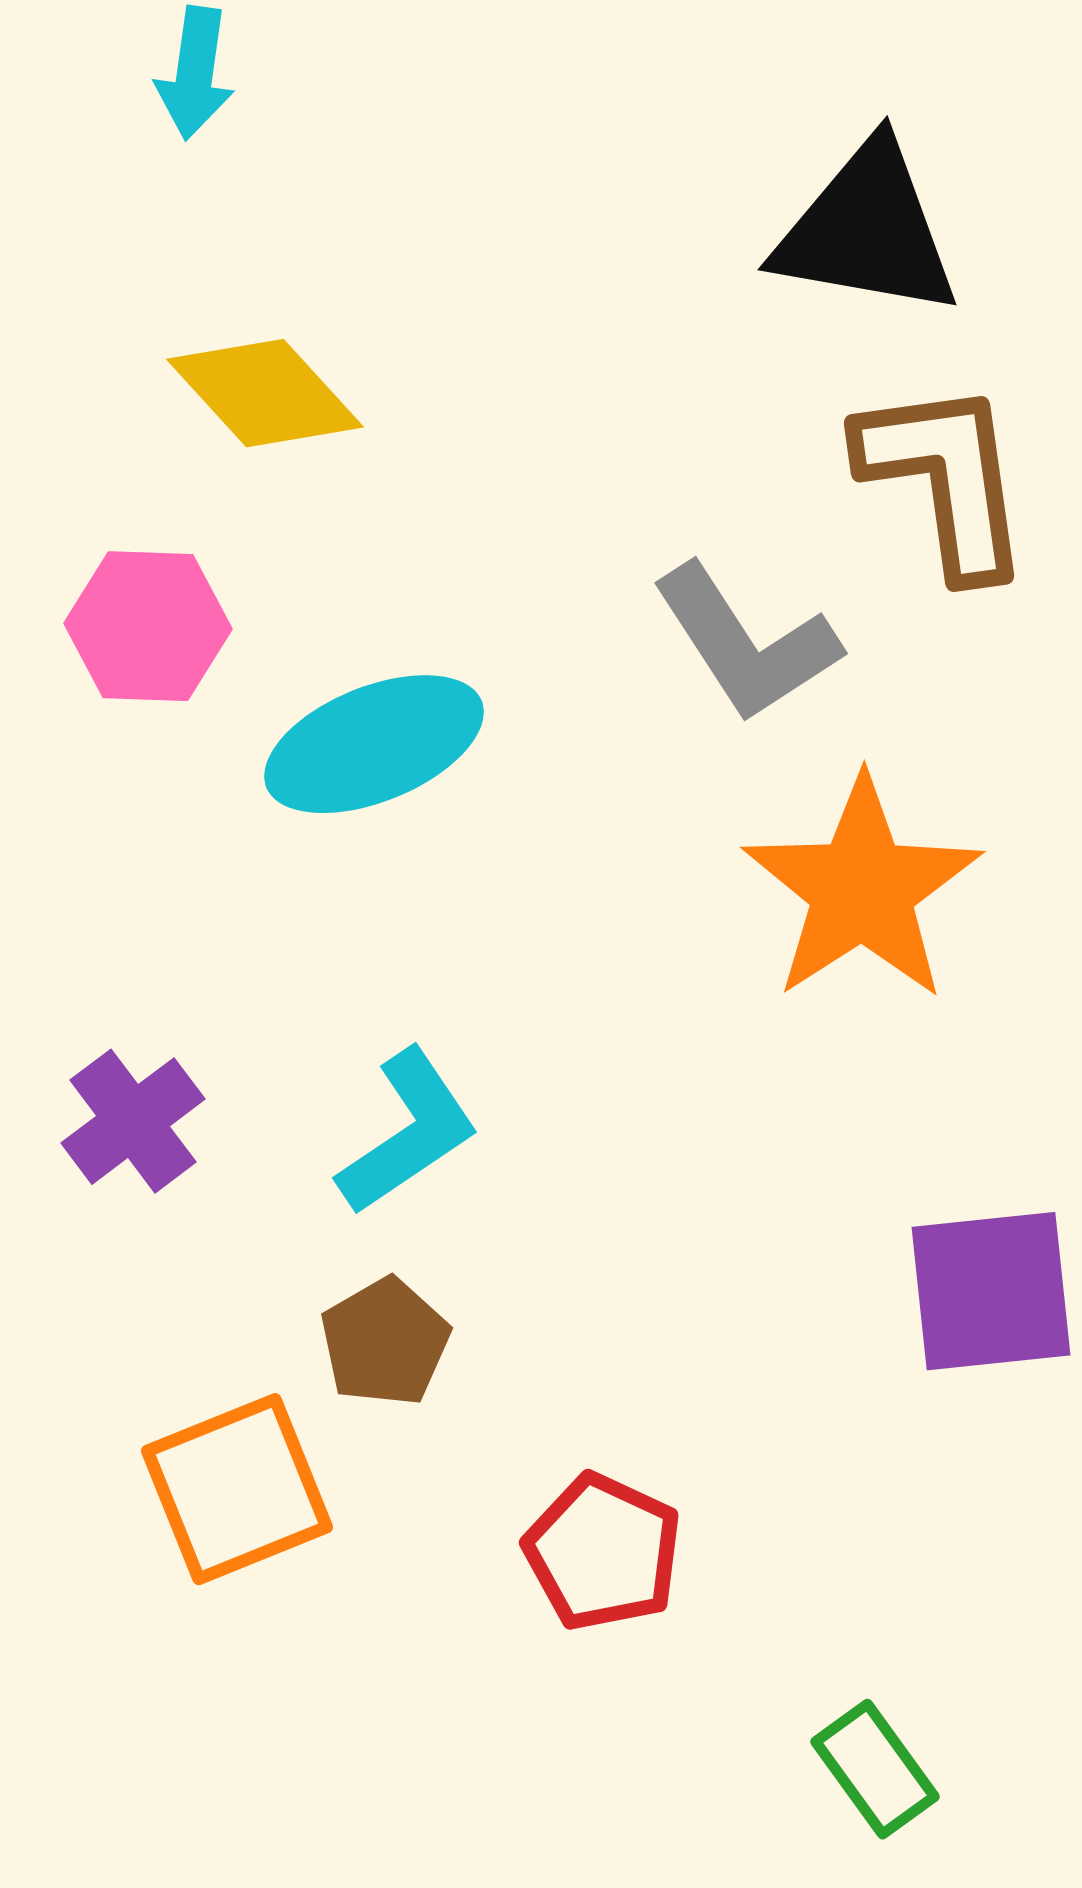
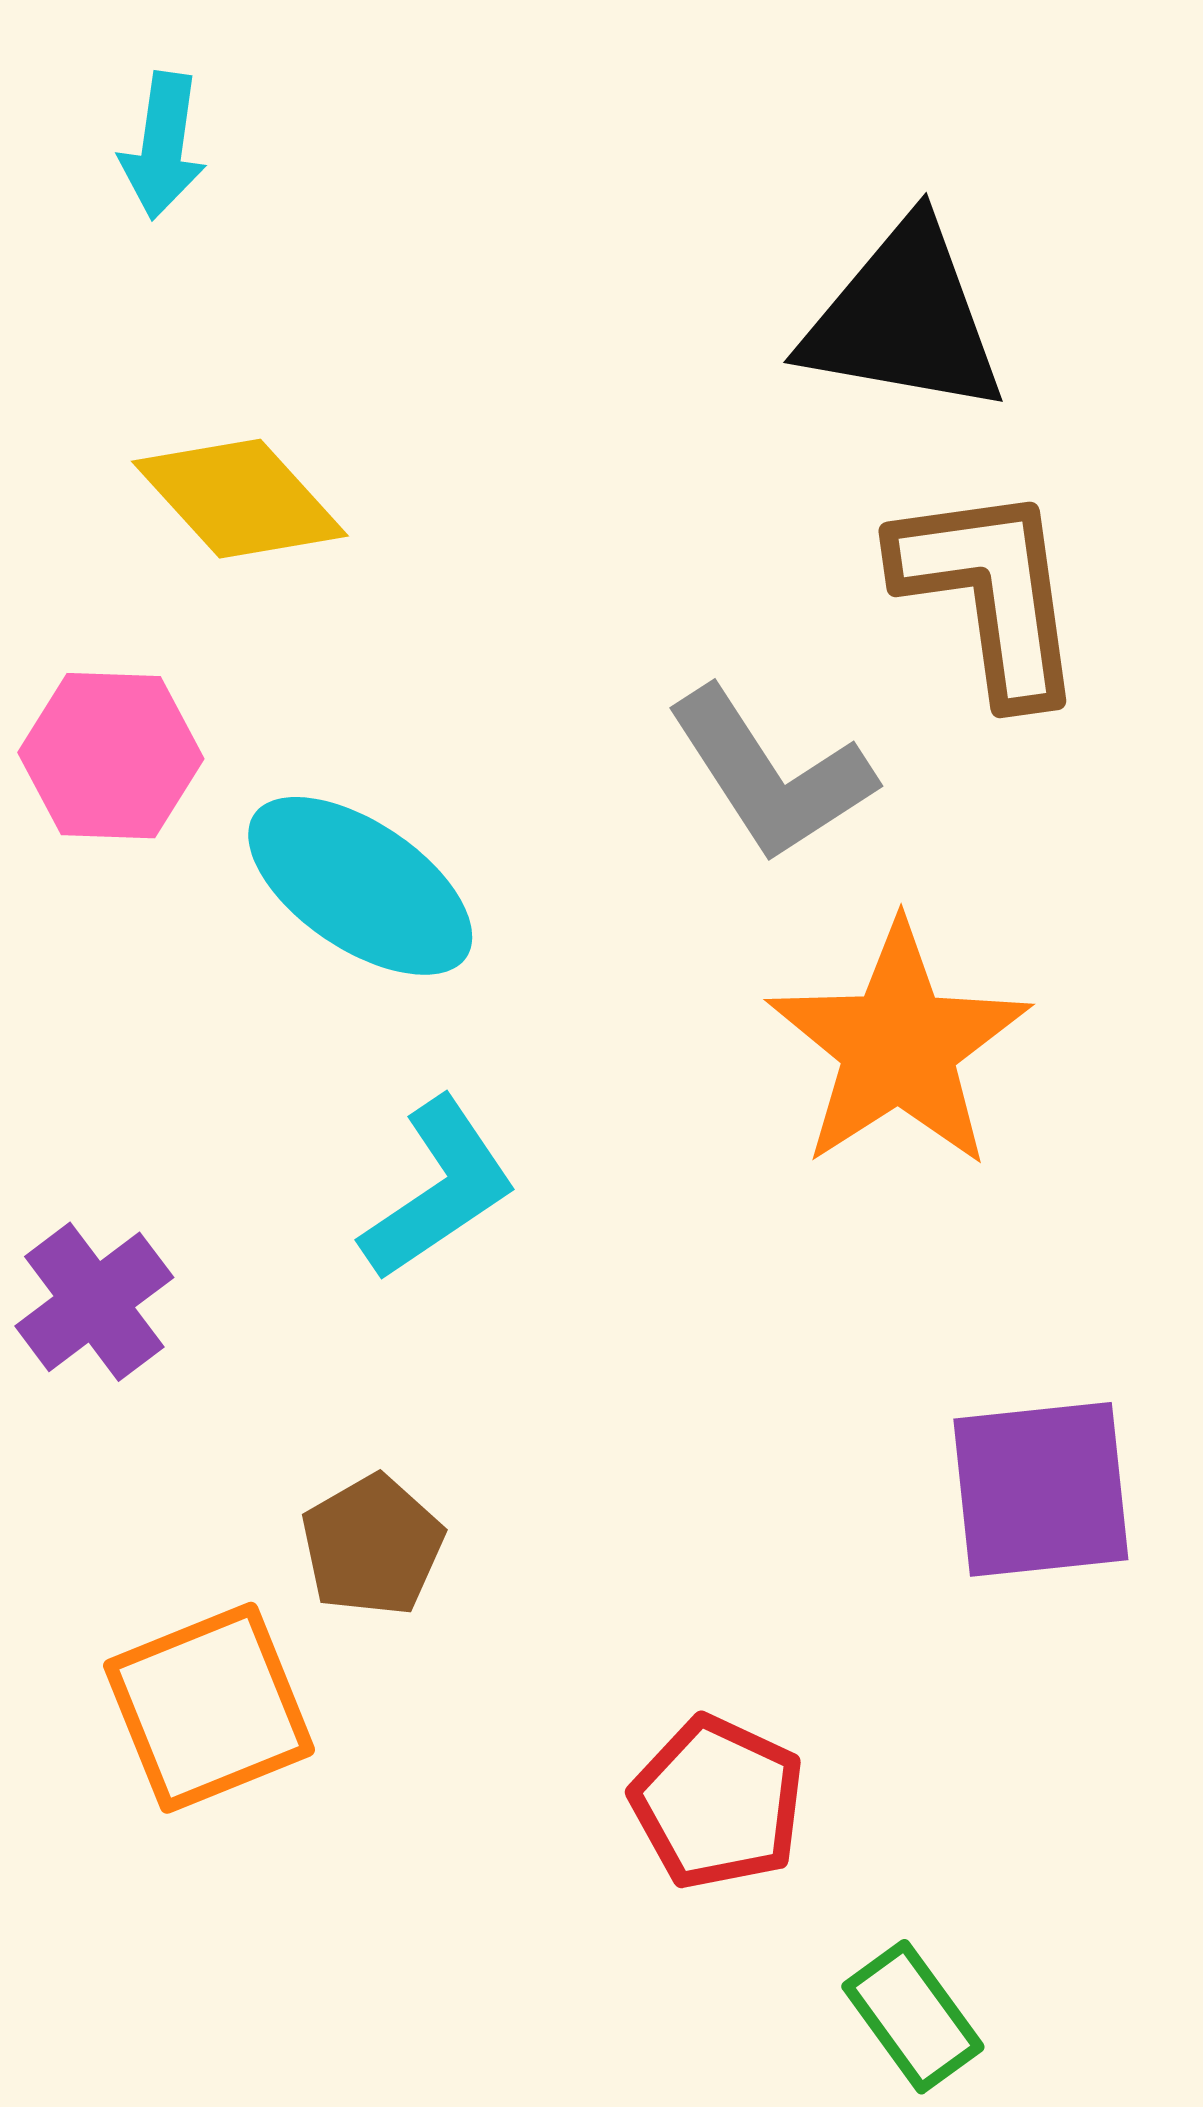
cyan ellipse: (374, 744) -> (360, 886), turned 56
cyan L-shape: (408, 1132) -> (439, 1189), moved
red pentagon: (603, 1552) -> (718, 1803), moved

